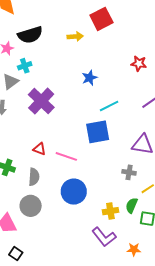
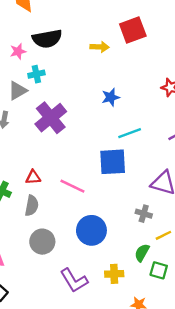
red triangle: (39, 149) -> (33, 177), moved, turned -32
blue circle: (74, 192) -> (91, 230), moved
gray circle: (31, 206) -> (42, 242), moved
yellow cross: (110, 211) -> (114, 274), moved
purple L-shape: (104, 237) -> (74, 280), moved

